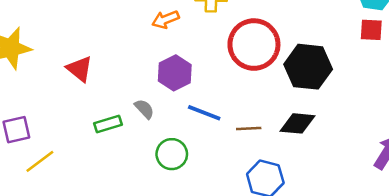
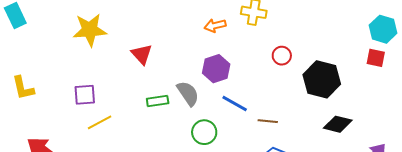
red circle: (254, 45) -> (282, 56), size x0.5
gray semicircle: (144, 109) -> (188, 93), size x1.5
black diamond: (298, 123) -> (338, 124), moved

